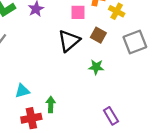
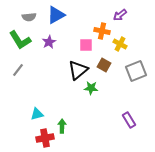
green star: (96, 67) -> (91, 88), moved
purple rectangle: (111, 116) -> (129, 120), moved

